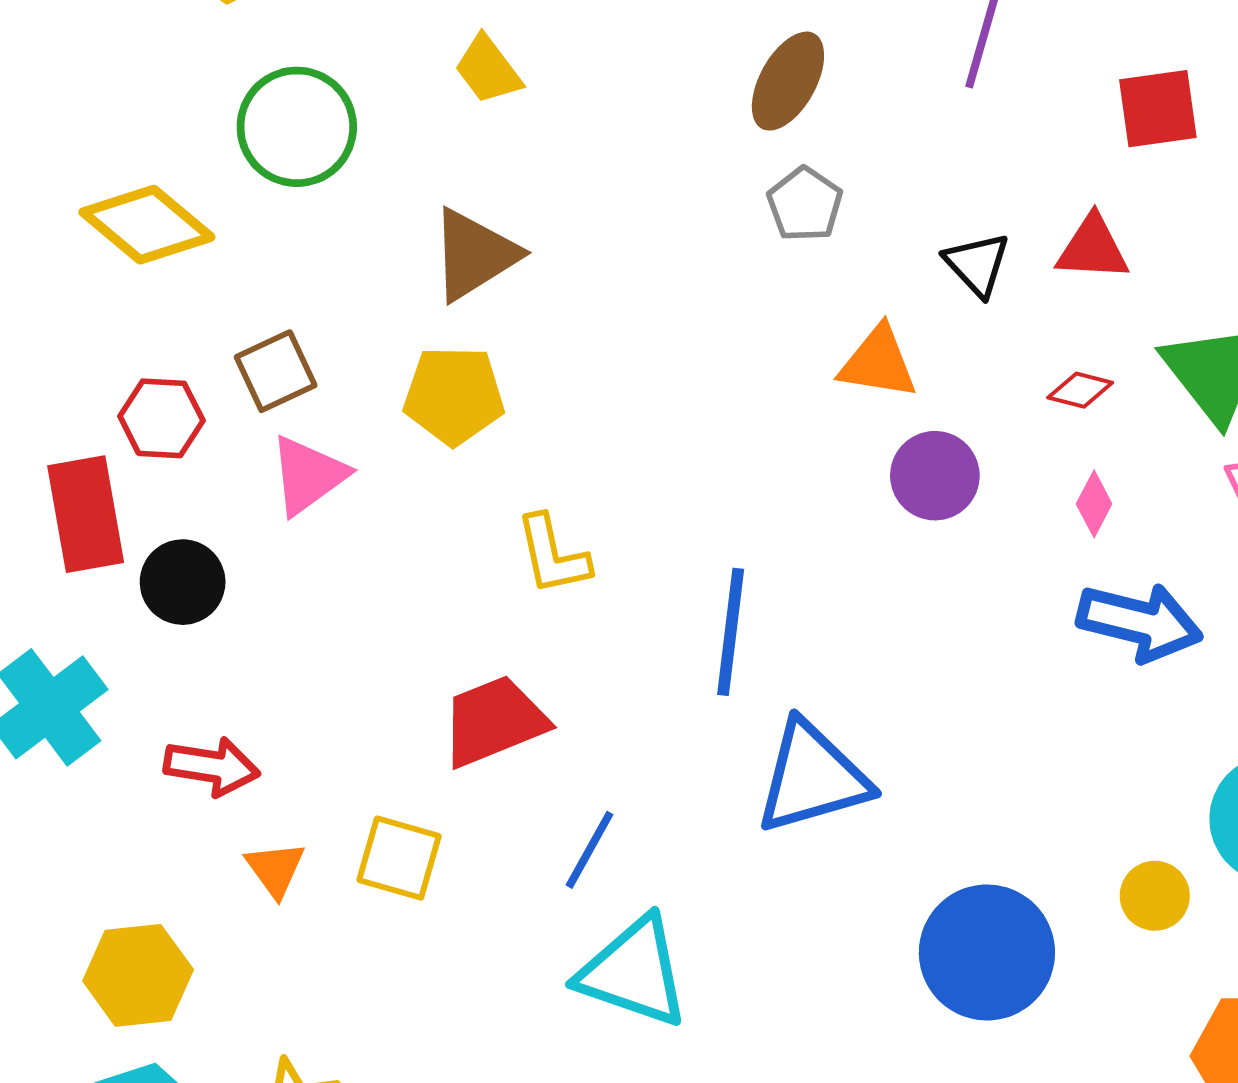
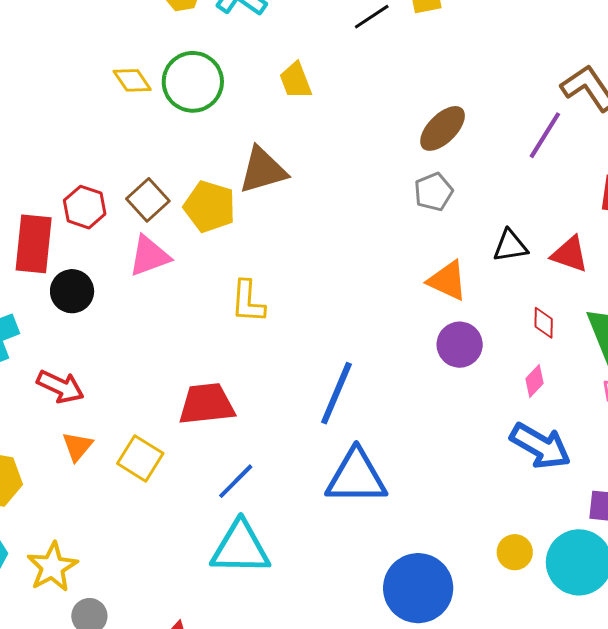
yellow diamond: (147, 225) -> (132, 80), moved, size x0.6
black triangle: (977, 264) -> (510, 246), turned 48
brown square: (276, 371) -> (148, 200), turned -33
red diamond: (1080, 390) -> (544, 323), turned 60
yellow pentagon: (454, 395) -> (210, 207), moved
yellow L-shape: (553, 555) -> (248, 302), moved
yellow circle: (1155, 896) -> (515, 552), moved
cyan triangle: (634, 972) -> (240, 548), turned -34

